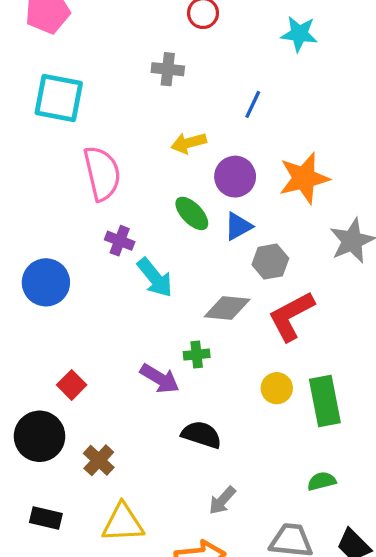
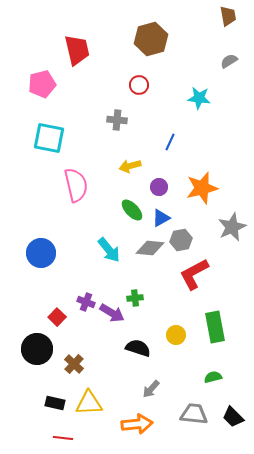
purple circle: (235, 177) -> (159, 187), size x0.7
purple cross: (120, 241) -> (86, 302), moved
gray diamond: (227, 308) -> (150, 248), moved
yellow circle: (277, 388) -> (176, 335), moved
black rectangle: (46, 518) -> (55, 403), moved

